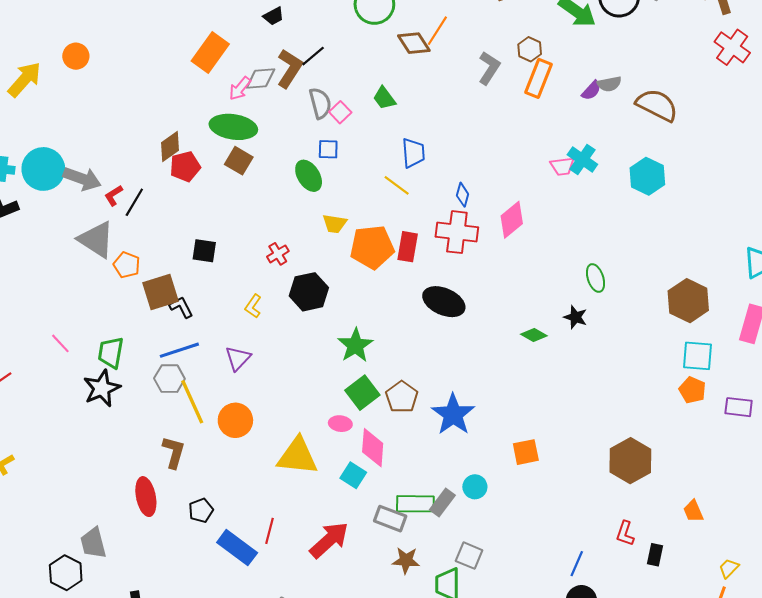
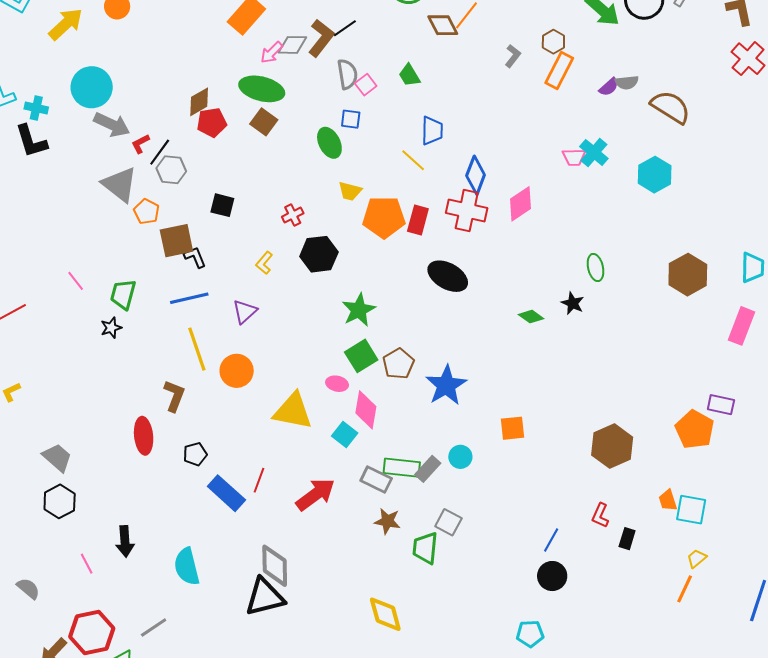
gray L-shape: (489, 68) -> (513, 56), size x0.7
cyan circle: (43, 169) -> (92, 87), moved
blue diamond: (463, 195) -> (476, 175), size x1.6
brown hexagon: (688, 301) -> (688, 275), moved
cyan square: (697, 356) -> (691, 510), moved
gray hexagon: (169, 379) -> (171, 170), moved
black star: (102, 388) -> (111, 328), size x0.6
orange pentagon: (692, 390) -> (695, 429), moved, size x1.5
gray trapezoid: (93, 543) -> (57, 457), moved, turned 140

